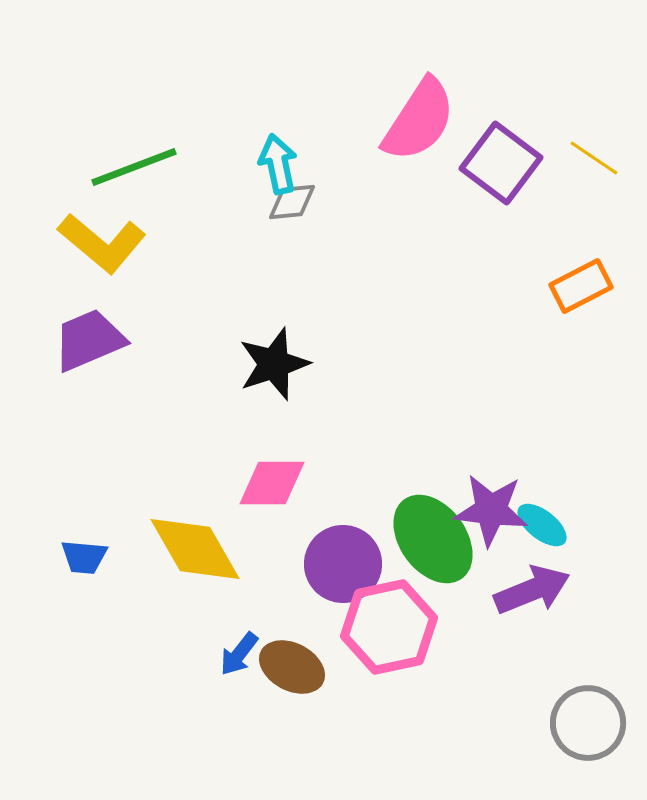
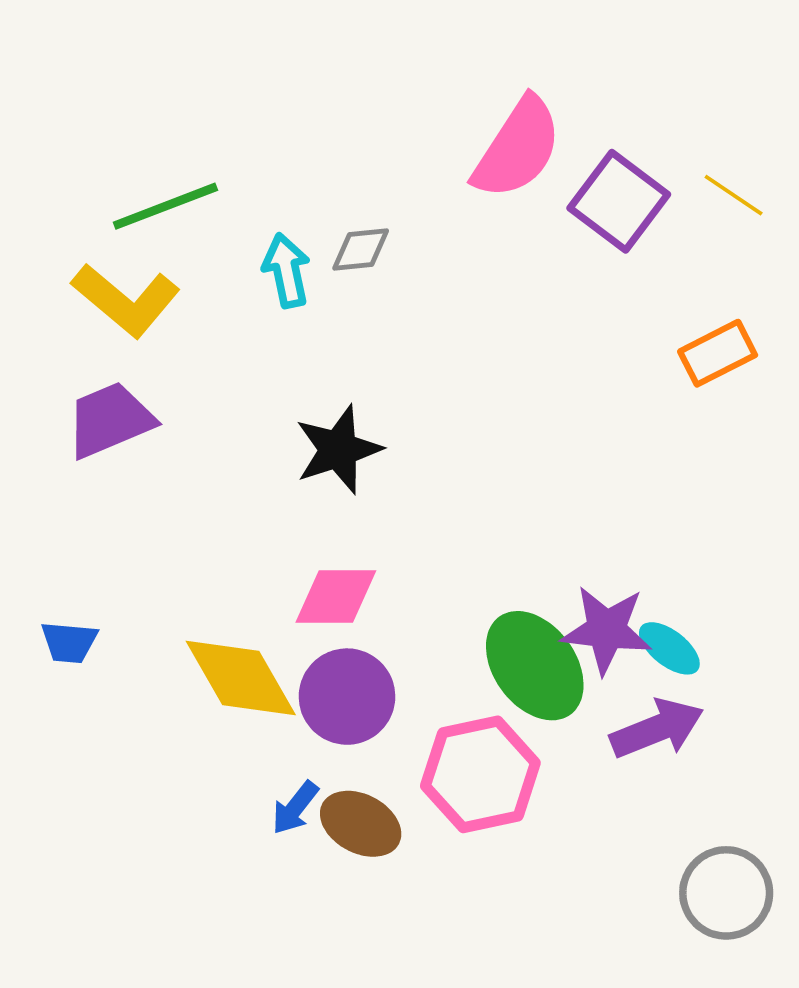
cyan arrow: (278, 164) -> (286, 270), moved
blue trapezoid: (84, 557) -> (69, 642), moved
purple circle: (343, 564) -> (347, 697), moved

